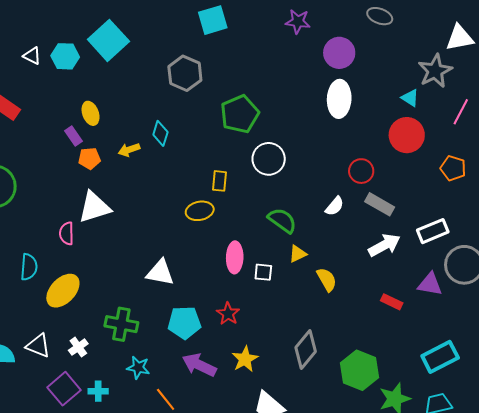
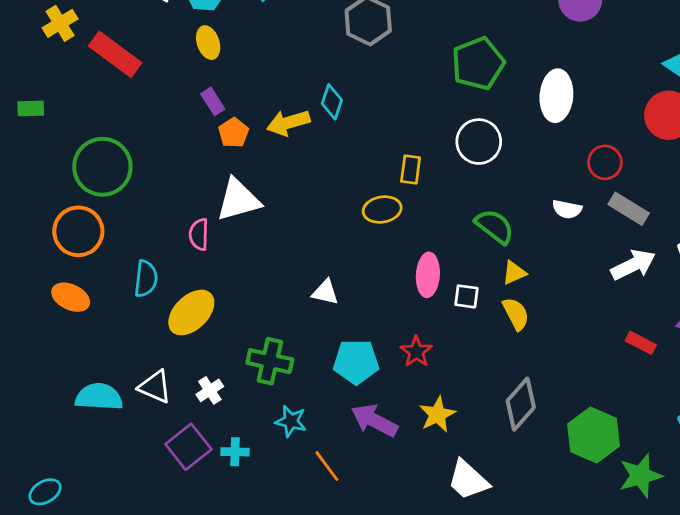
white ellipse: (339, 99) -> (556, 96), moved
yellow ellipse: (91, 113) -> (208, 43), moved
green pentagon: (240, 114) -> (478, 64), moved
yellow arrow: (129, 150) -> (288, 123), size x1.4
orange pentagon: (89, 158) -> (234, 133), turned -30
white semicircle: (335, 206) -> (567, 209), turned 60
white triangle: (160, 273) -> (325, 292), size x0.7
yellow semicircle: (327, 280) -> (516, 314), moved

